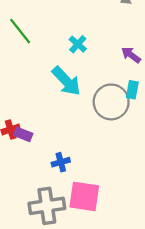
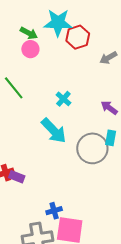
blue cross: (61, 162) -> (54, 211), moved

